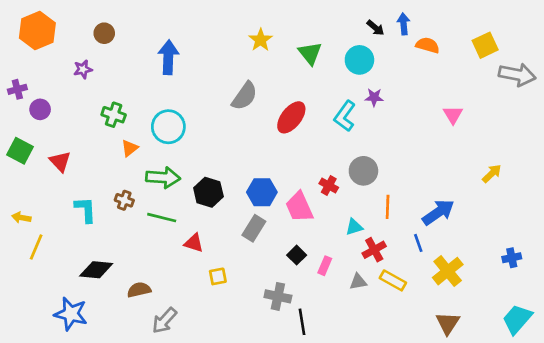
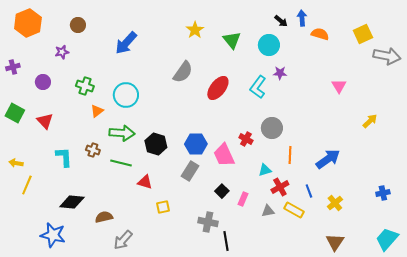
blue arrow: (168, 57) -> (126, 43), turned -140
purple circle: (40, 109) -> (43, 82), moved
yellow arrow: (492, 174) -> (370, 121), moved
blue line: (418, 243) -> (309, 191), moved
yellow cross: (448, 271) -> (335, 203), size x0.7

